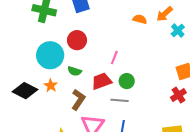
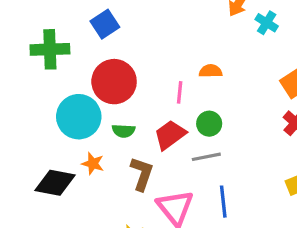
orange semicircle: (140, 19) -> (211, 71), moved
red circle: (77, 40) -> (114, 82), size x1.4

